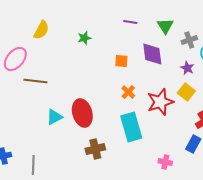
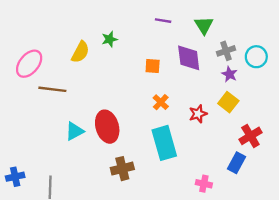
yellow semicircle: (41, 30) -> (80, 52), moved
gray cross: (189, 40) -> (226, 51), moved
red star: (160, 102) -> (198, 114), size x0.6

